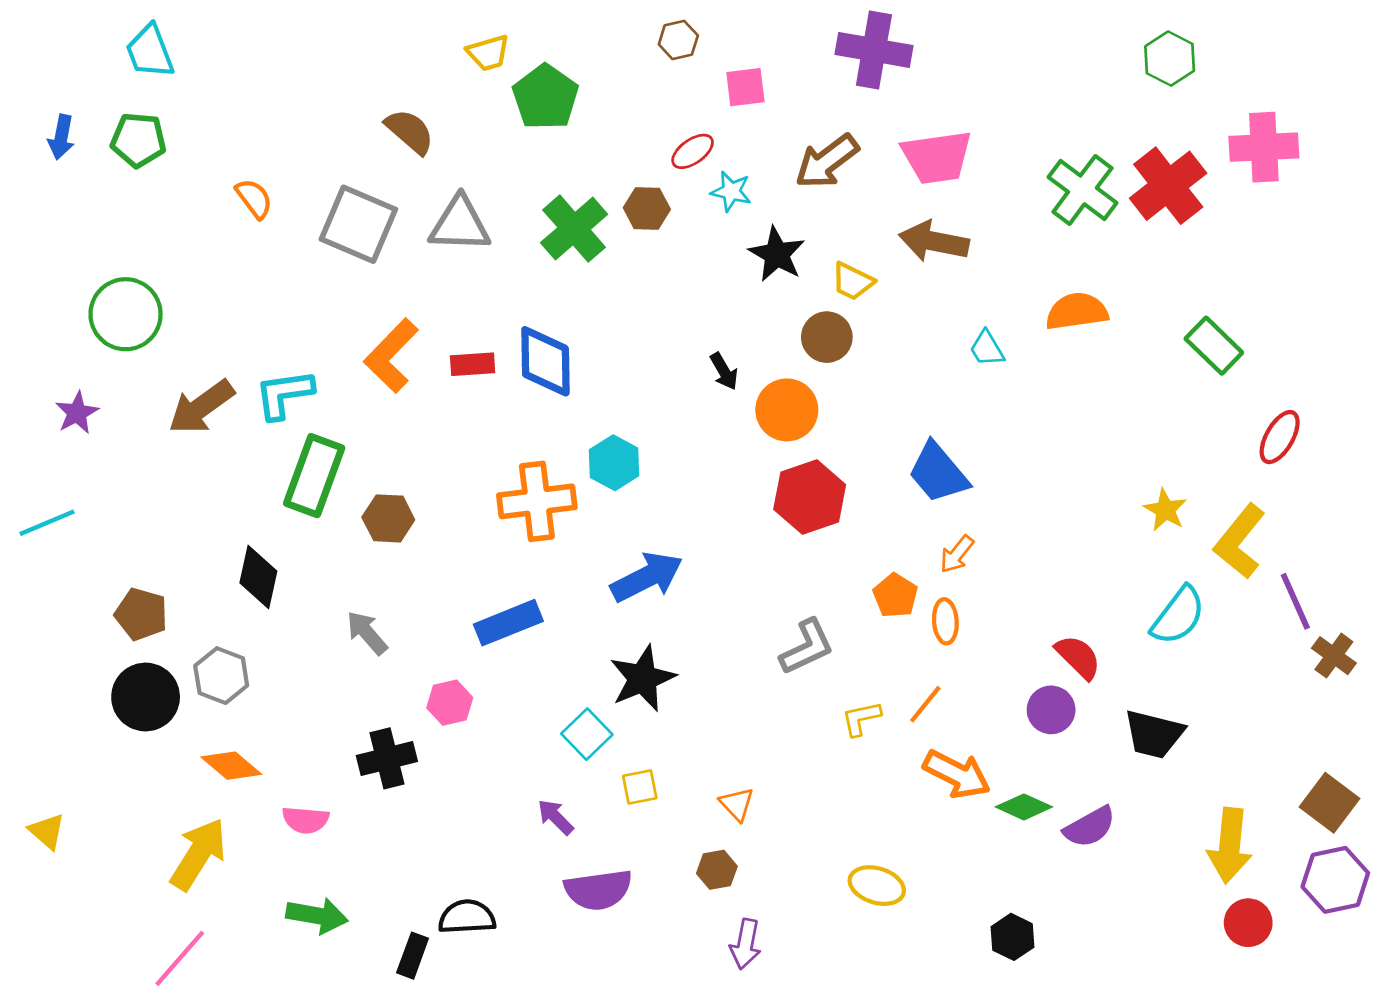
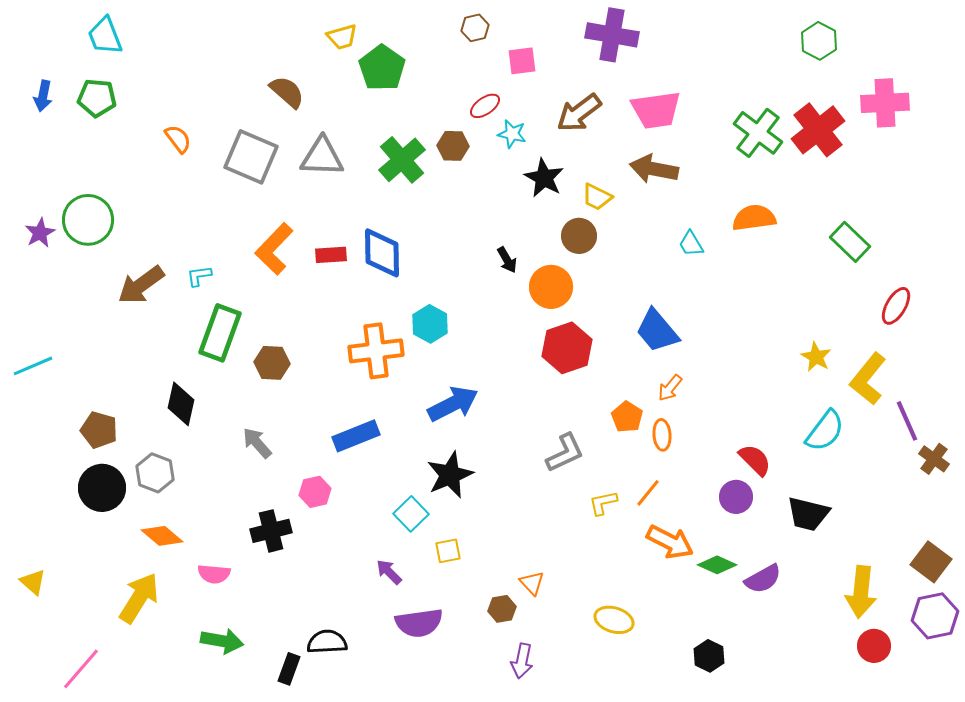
cyan L-shape: (284, 394) -> (199, 276), size x0.6
purple star: (77, 413) -> (40, 233), moved
orange triangle: (737, 804) -> (532, 583), moved
pink line: (180, 958) -> (81, 669), moved

